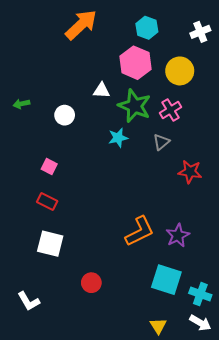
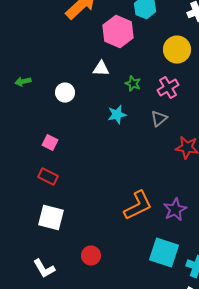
pink hexagon: (136, 63) -> (118, 32), moved
green star: (135, 106) -> (133, 84), size x0.5
white L-shape: (29, 301) -> (44, 269), moved

